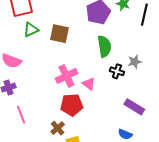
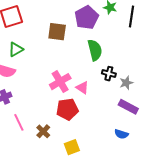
green triangle: (31, 30) -> (16, 49), moved
brown square: (60, 34) -> (57, 32), moved
gray star: (135, 62) -> (126, 83), moved
brown cross: (58, 128) -> (43, 131), moved

